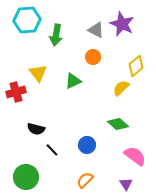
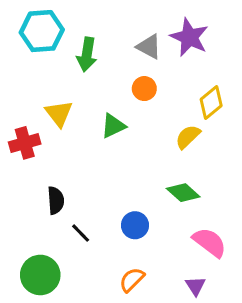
black semicircle: (36, 129) -> (56, 200), turned -108

